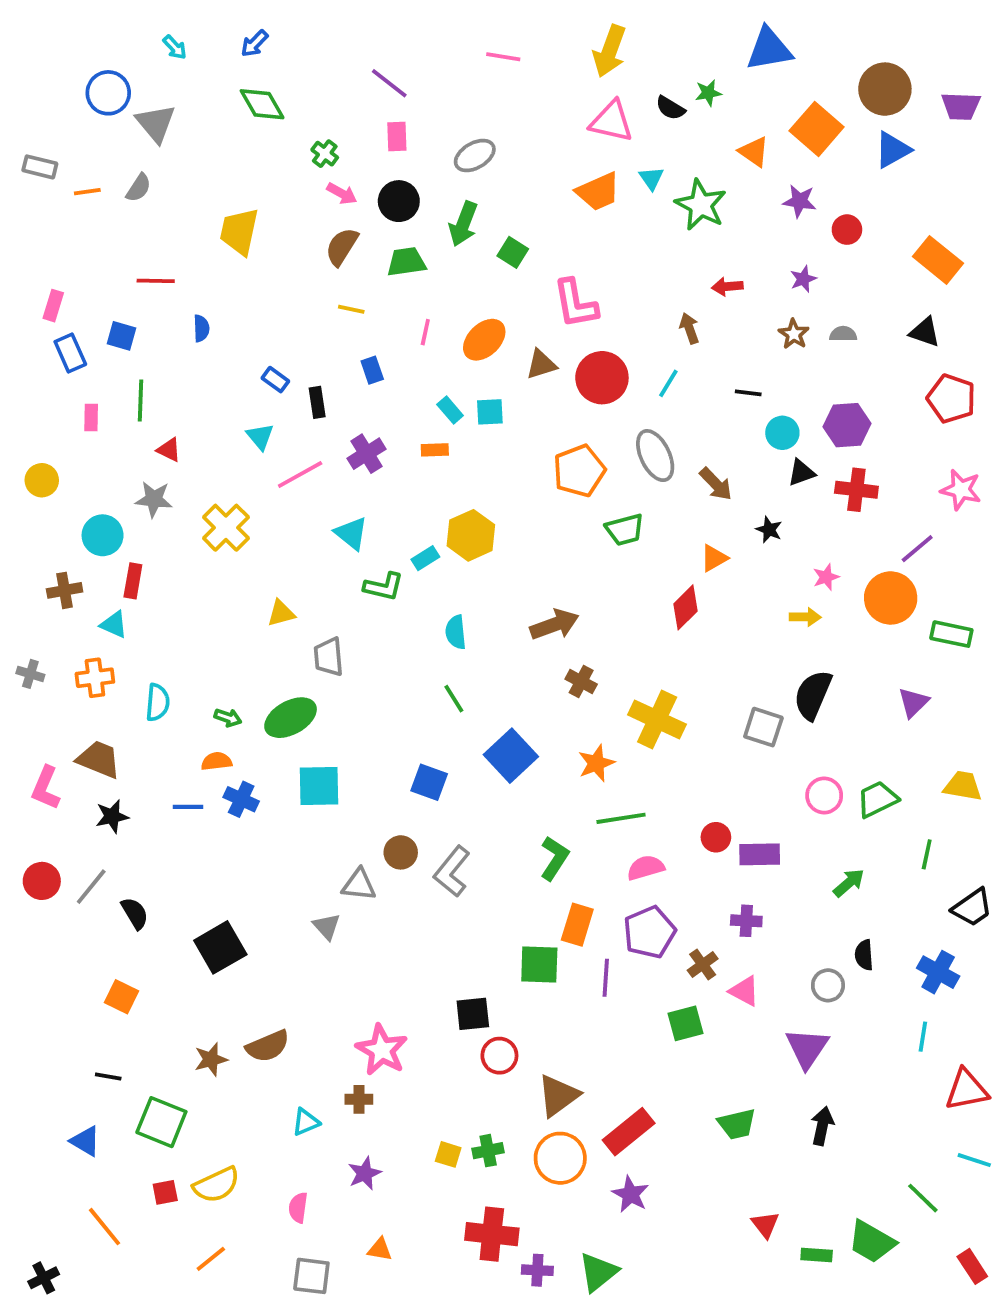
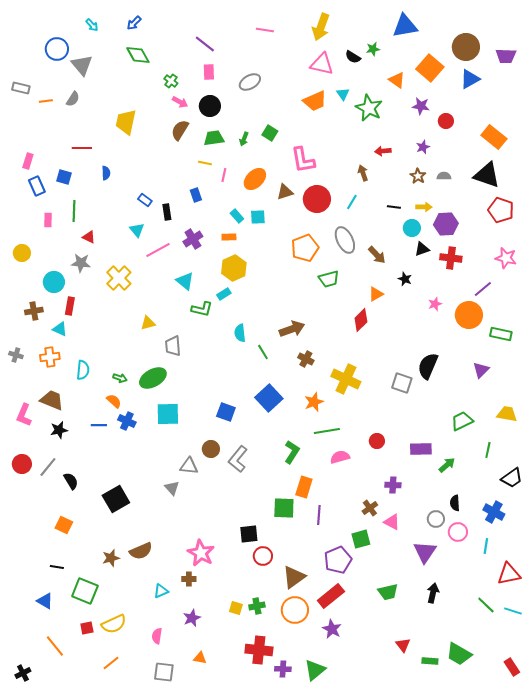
green arrow: (463, 224) -> (244, 139), moved, size x0.6
yellow line: (351, 309) -> (205, 163), moved
black triangle: (925, 332) -> (487, 175), size x1.6
yellow hexagon: (471, 535) -> (234, 268), moved
yellow arrow: (805, 617) -> (424, 207), moved
green line: (454, 699) -> (263, 352), moved
orange semicircle: (216, 761) -> (114, 401), turned 49
pink circle: (824, 795) -> (458, 532), moved
purple rectangle: (760, 854) -> (421, 449), moved
purple pentagon: (649, 932) -> (338, 560), moved
green line: (923, 1198) -> (486, 605), moved

